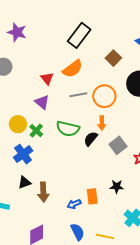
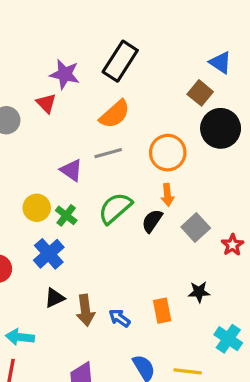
purple star: (17, 32) -> (65, 74), moved
brown square: (113, 58) -> (200, 93), moved
red triangle: (47, 79) -> (46, 103), moved
gray line: (78, 95) -> (108, 153), moved
green semicircle: (68, 129) -> (115, 208), turned 130
blue arrow: (74, 204) -> (119, 318), moved, turned 64

